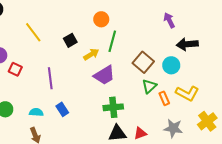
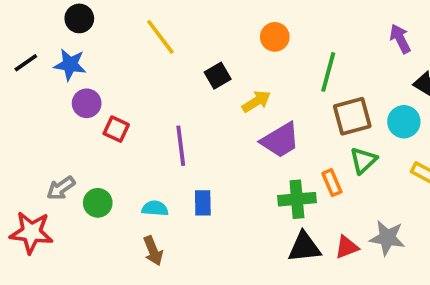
yellow line: (33, 32) -> (160, 37), moved
green line: (112, 41) -> (328, 72), moved
brown square: (143, 62) -> (352, 116), turned 35
orange rectangle: (164, 98) -> (332, 183), moved
blue rectangle: (62, 109) -> (203, 203), turned 32
gray star: (173, 128) -> (387, 238), moved

